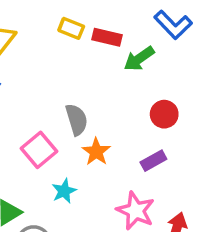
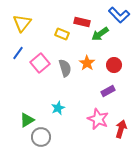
yellow rectangle: (71, 28) -> (62, 34), moved
pink square: (39, 150) -> (40, 63), moved
orange star: (96, 152) -> (87, 63), moved

